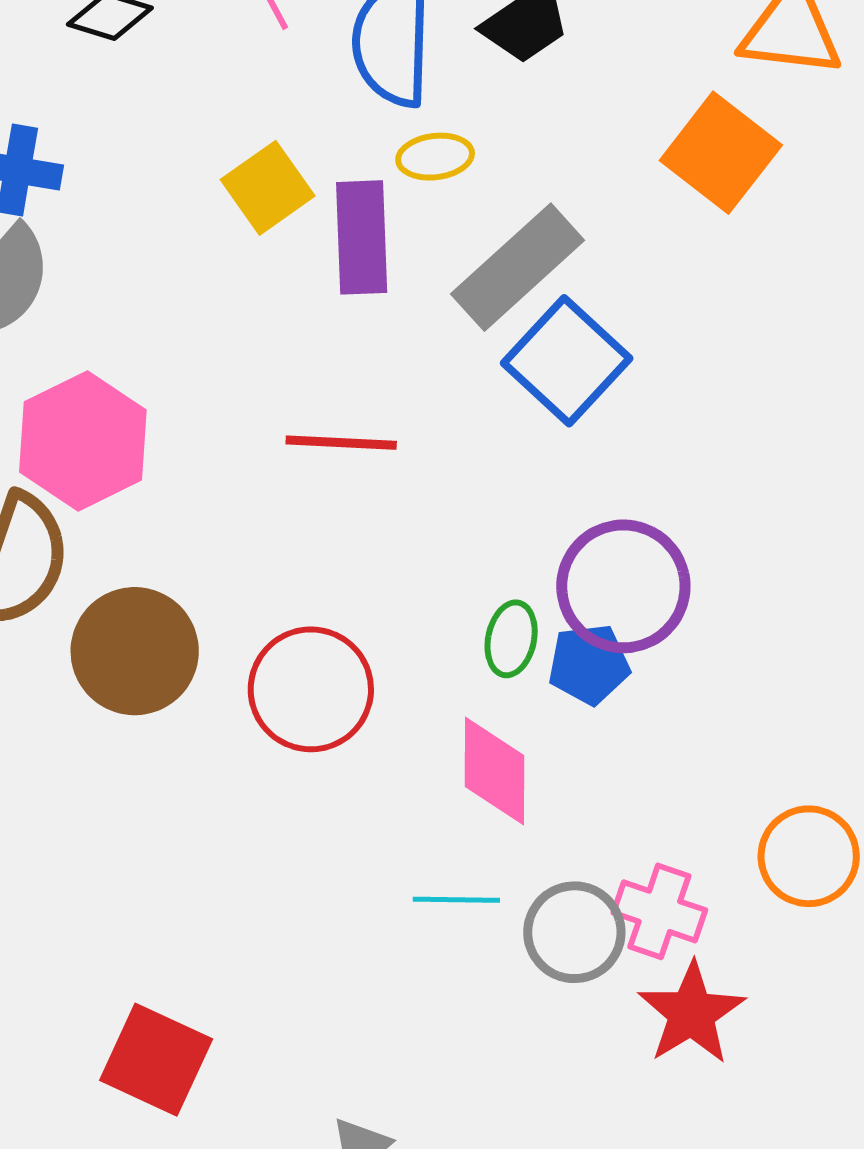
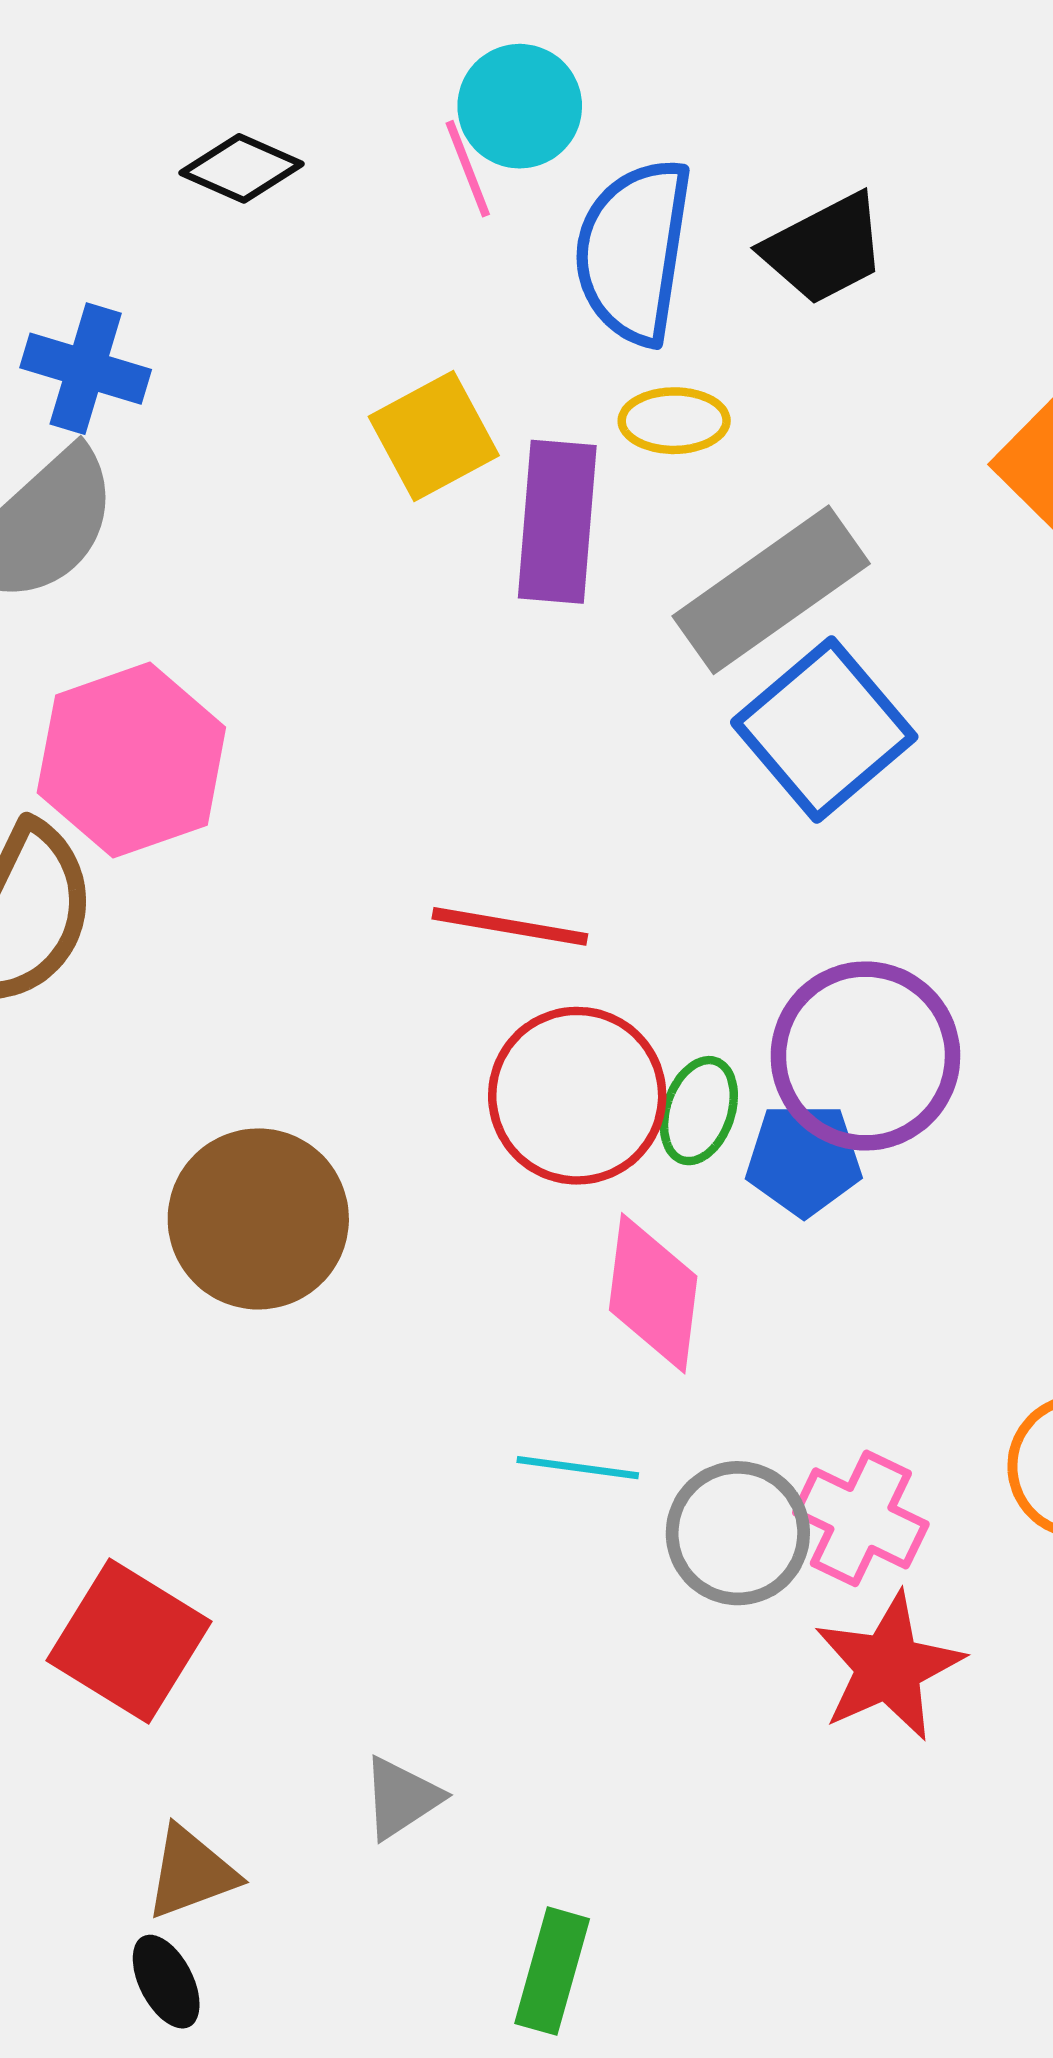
red line: (341, 443) -> (510, 926), moved
brown circle: (135, 651) -> (258, 1219), moved
red circle: (311, 689) -> (577, 1096), moved

